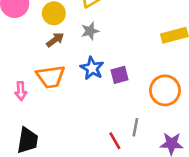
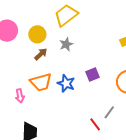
blue star: (92, 68) -> (66, 83), moved
gray line: (135, 127) -> (109, 112), turned 32

